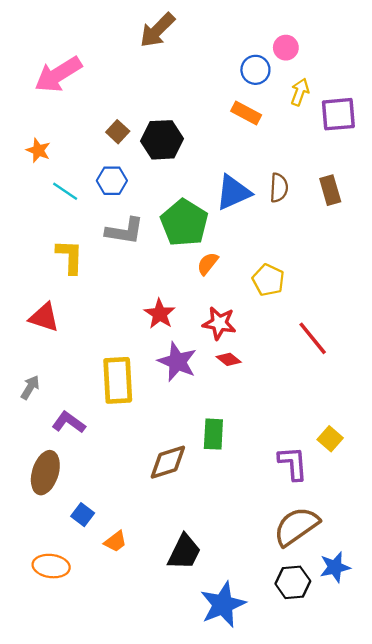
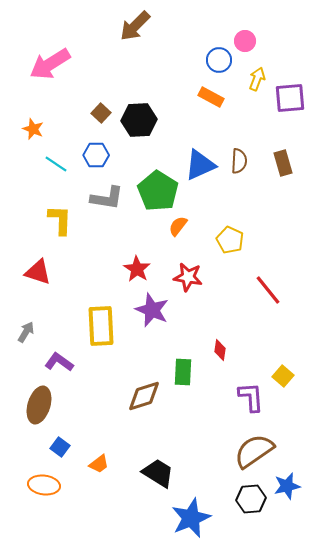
red diamond: (229, 359) -> (220, 350), moved, turned 60
blue square: (83, 515) -> (60, 447), moved
black trapezoid: (184, 552) -> (158, 473), turned -84

